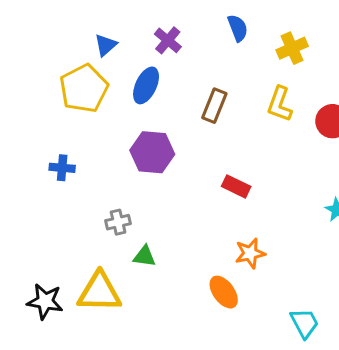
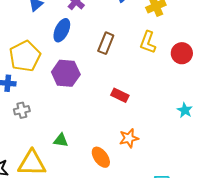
yellow pentagon: (84, 89) -> (25, 56), moved
gray cross: (118, 222) -> (22, 110), moved
orange ellipse: (224, 292) -> (101, 157), moved

